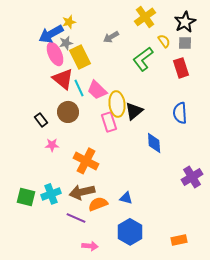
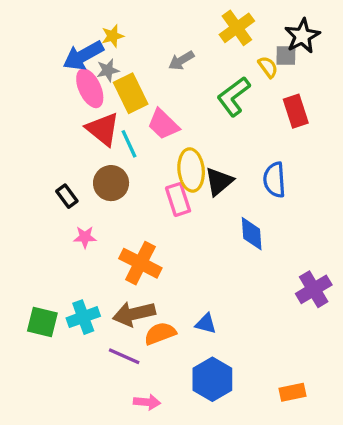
gray square: (185, 43) -> (286, 56), moved
pink trapezoid: (97, 90) -> (163, 124), moved
blue semicircle: (180, 113) -> (274, 180), moved

